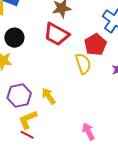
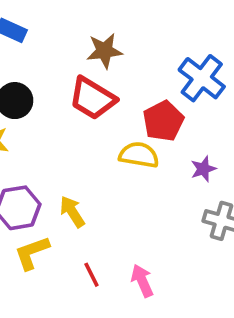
yellow semicircle: (83, 64) -> (139, 155), turned -65
red line: (27, 135) -> (92, 275), moved, turned 32

